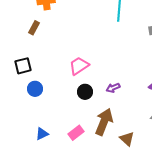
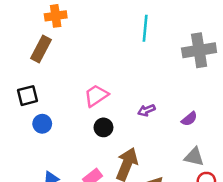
brown rectangle: (34, 28) -> (41, 49), size x1.5
purple arrow: (113, 88) -> (146, 110), moved

